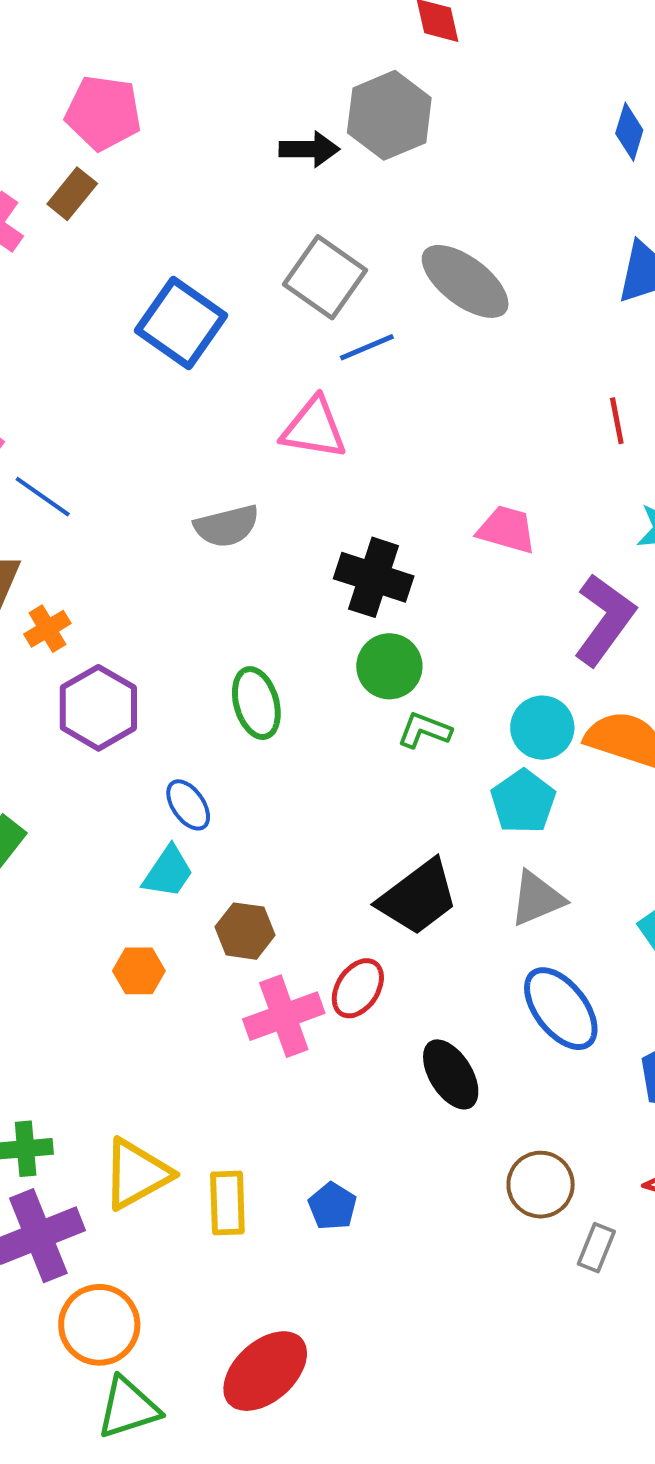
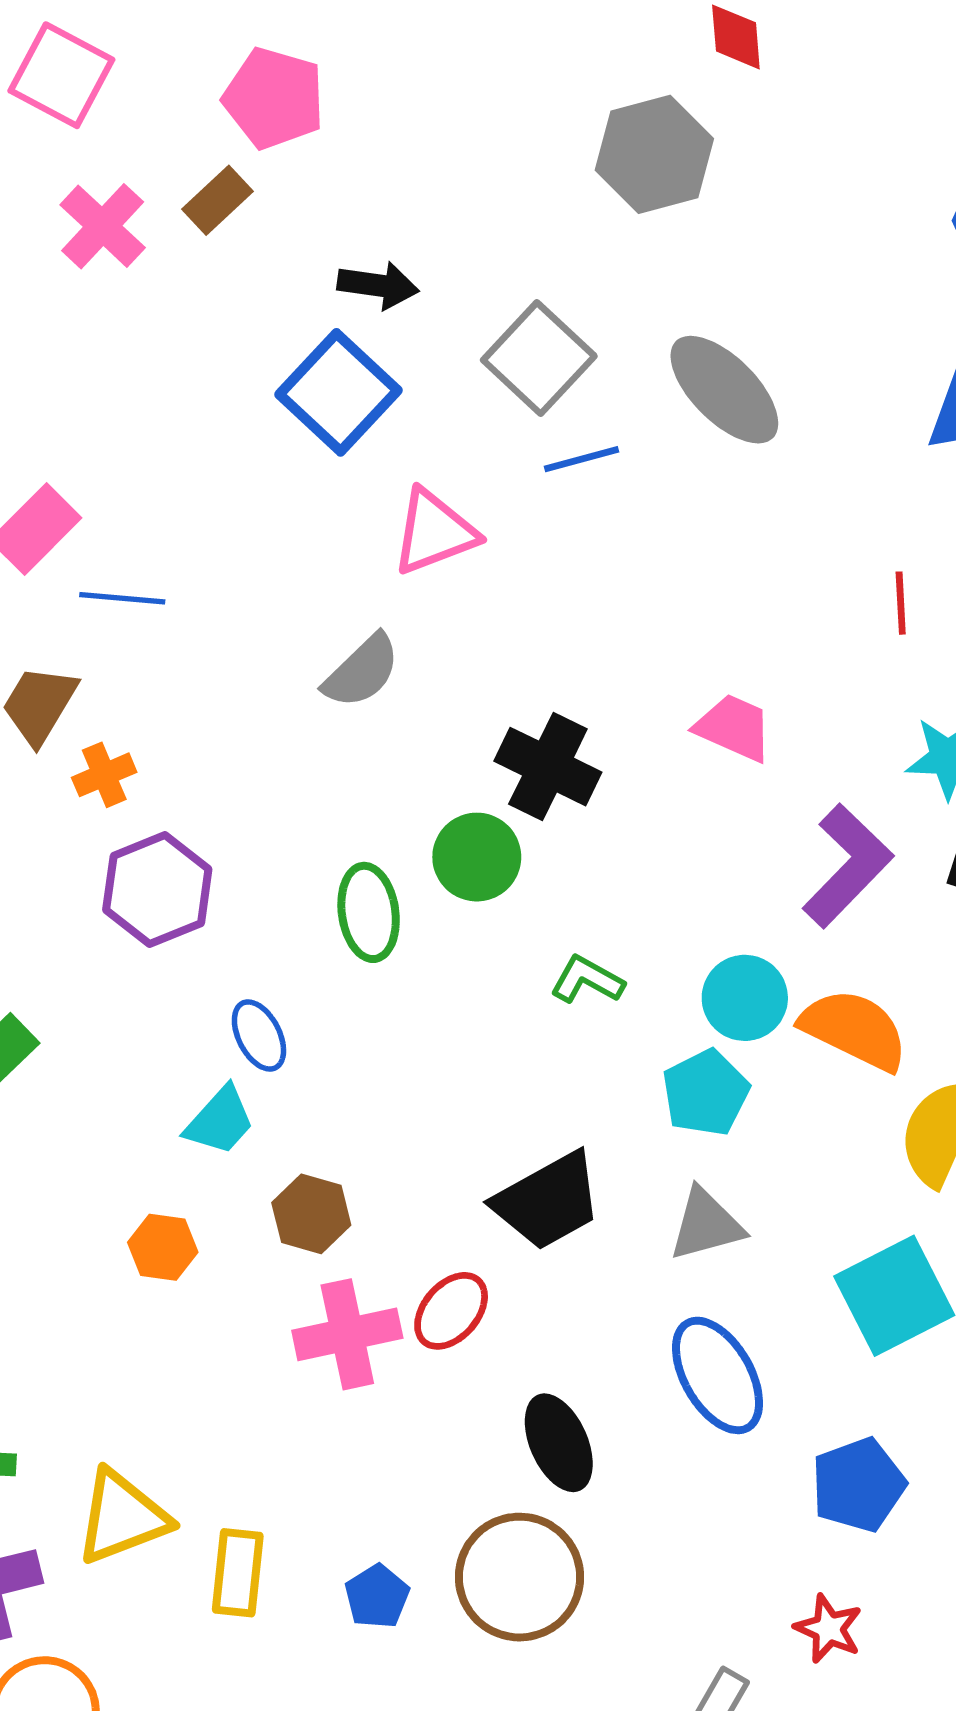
black arrow: (309, 149) -> (378, 285), moved
pink triangle: (314, 428) -> (434, 532), moved, turned -38
blue line: (43, 497) -> (122, 598), turned -38
gray semicircle: (227, 526) -> (362, 671), turned -38
green circle: (389, 666) -> (477, 857), moved
brown circle: (541, 1185) -> (520, 1577), moved, size x1.4

